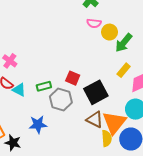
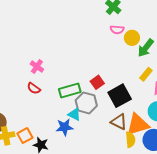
red square: (73, 78) -> (97, 82), turned 32
green rectangle: (44, 86) -> (70, 90), size x1.5
cyan triangle: (19, 90) -> (74, 114), moved
orange triangle: (114, 123) -> (138, 125), turned 35

